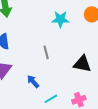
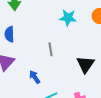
black triangle: (82, 64) -> (85, 64), turned 48

